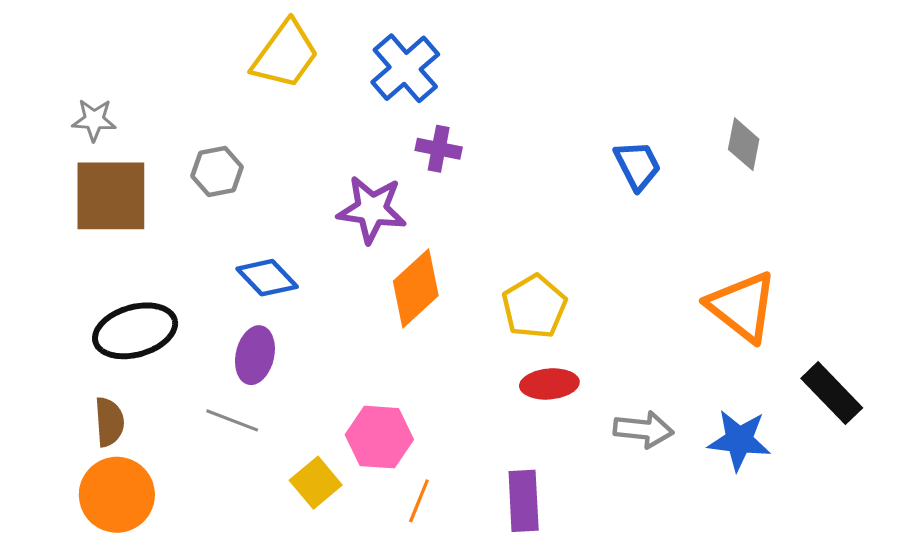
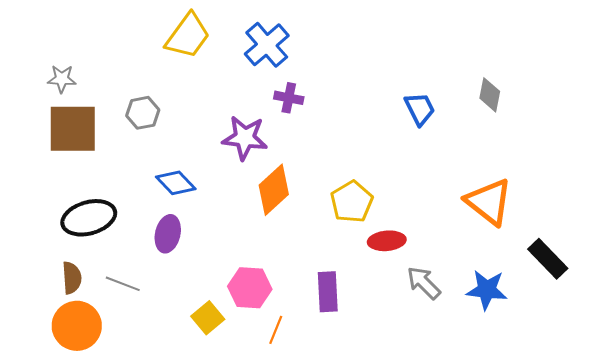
red ellipse: (549, 384) -> (387, 241), moved
gray line: (232, 420) -> (123, 284), moved
gray arrow: (644, 430) -> (424, 283), turned -141
purple rectangle: (524, 501) -> (328, 292), moved

